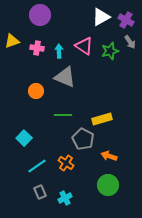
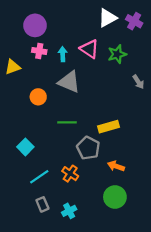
purple circle: (40, 15) -> (35, 25), moved
yellow triangle: (12, 41) -> (13, 67), moved
gray arrow: (130, 42) -> (138, 82), moved

